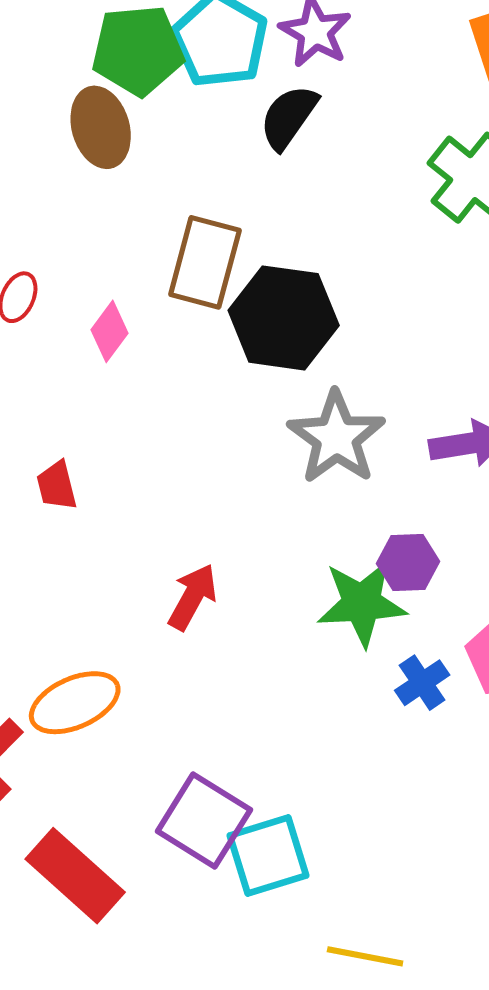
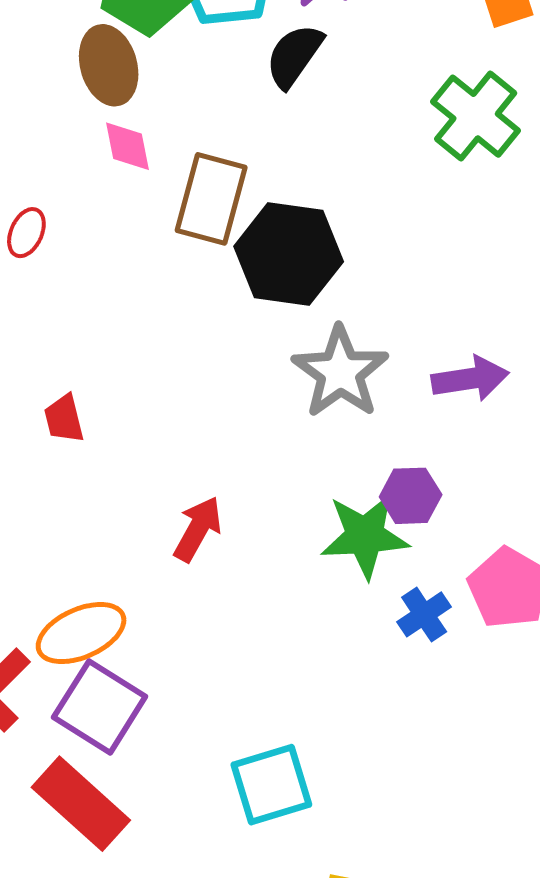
pink diamond: (110, 331) -> (127, 146), moved, turned -48
purple square: (204, 821) -> (100, 707), moved

